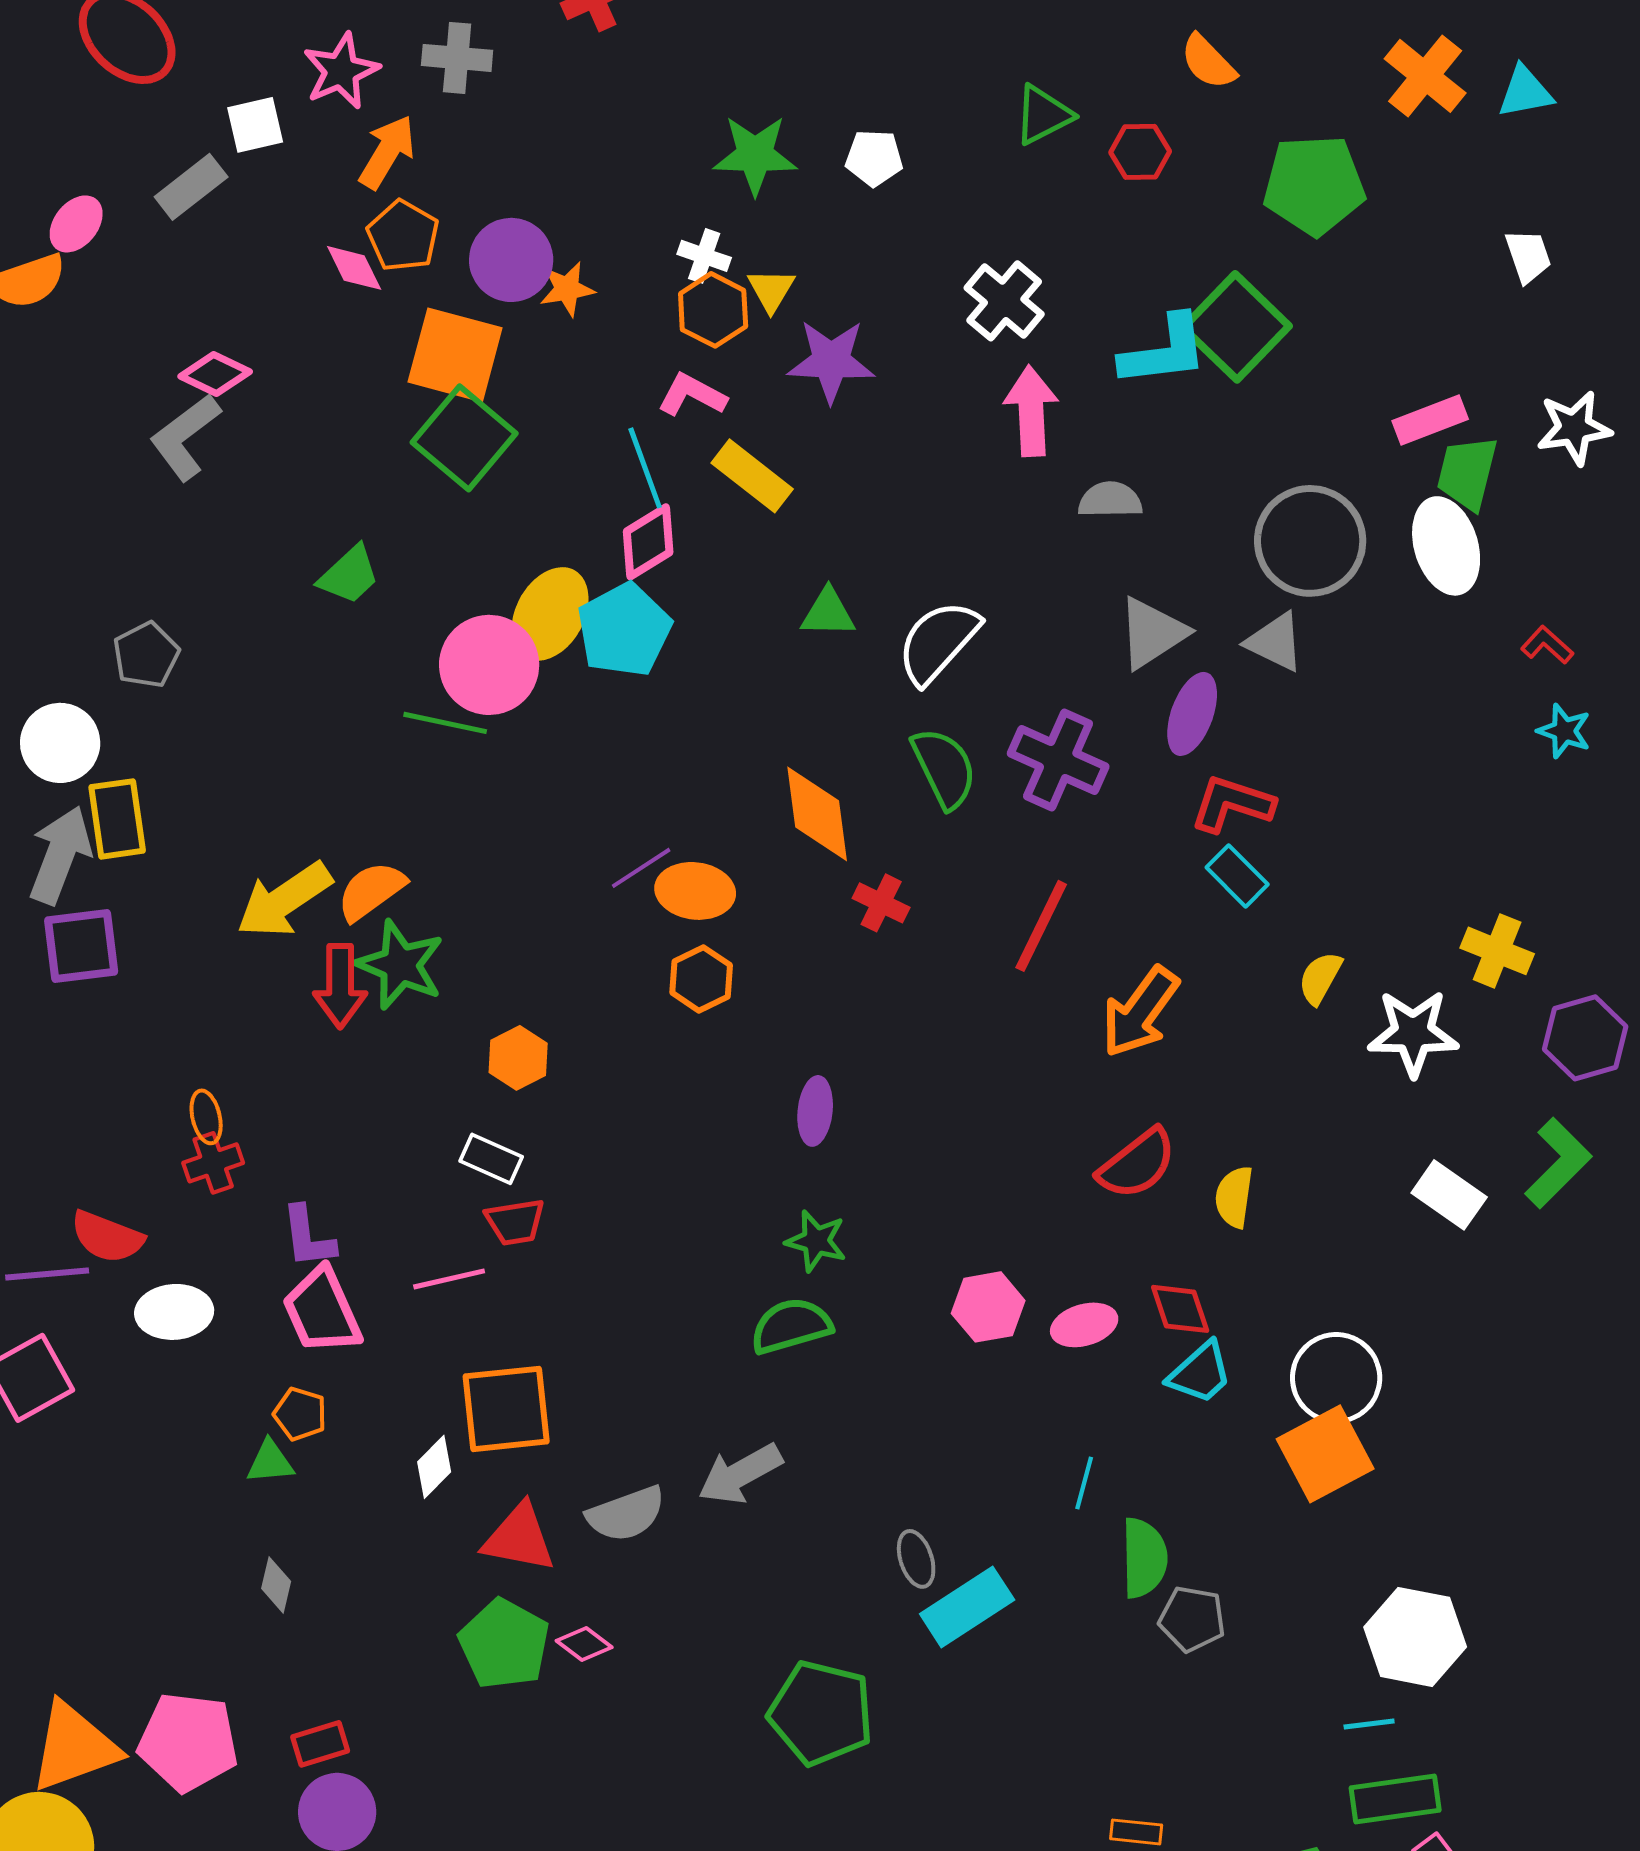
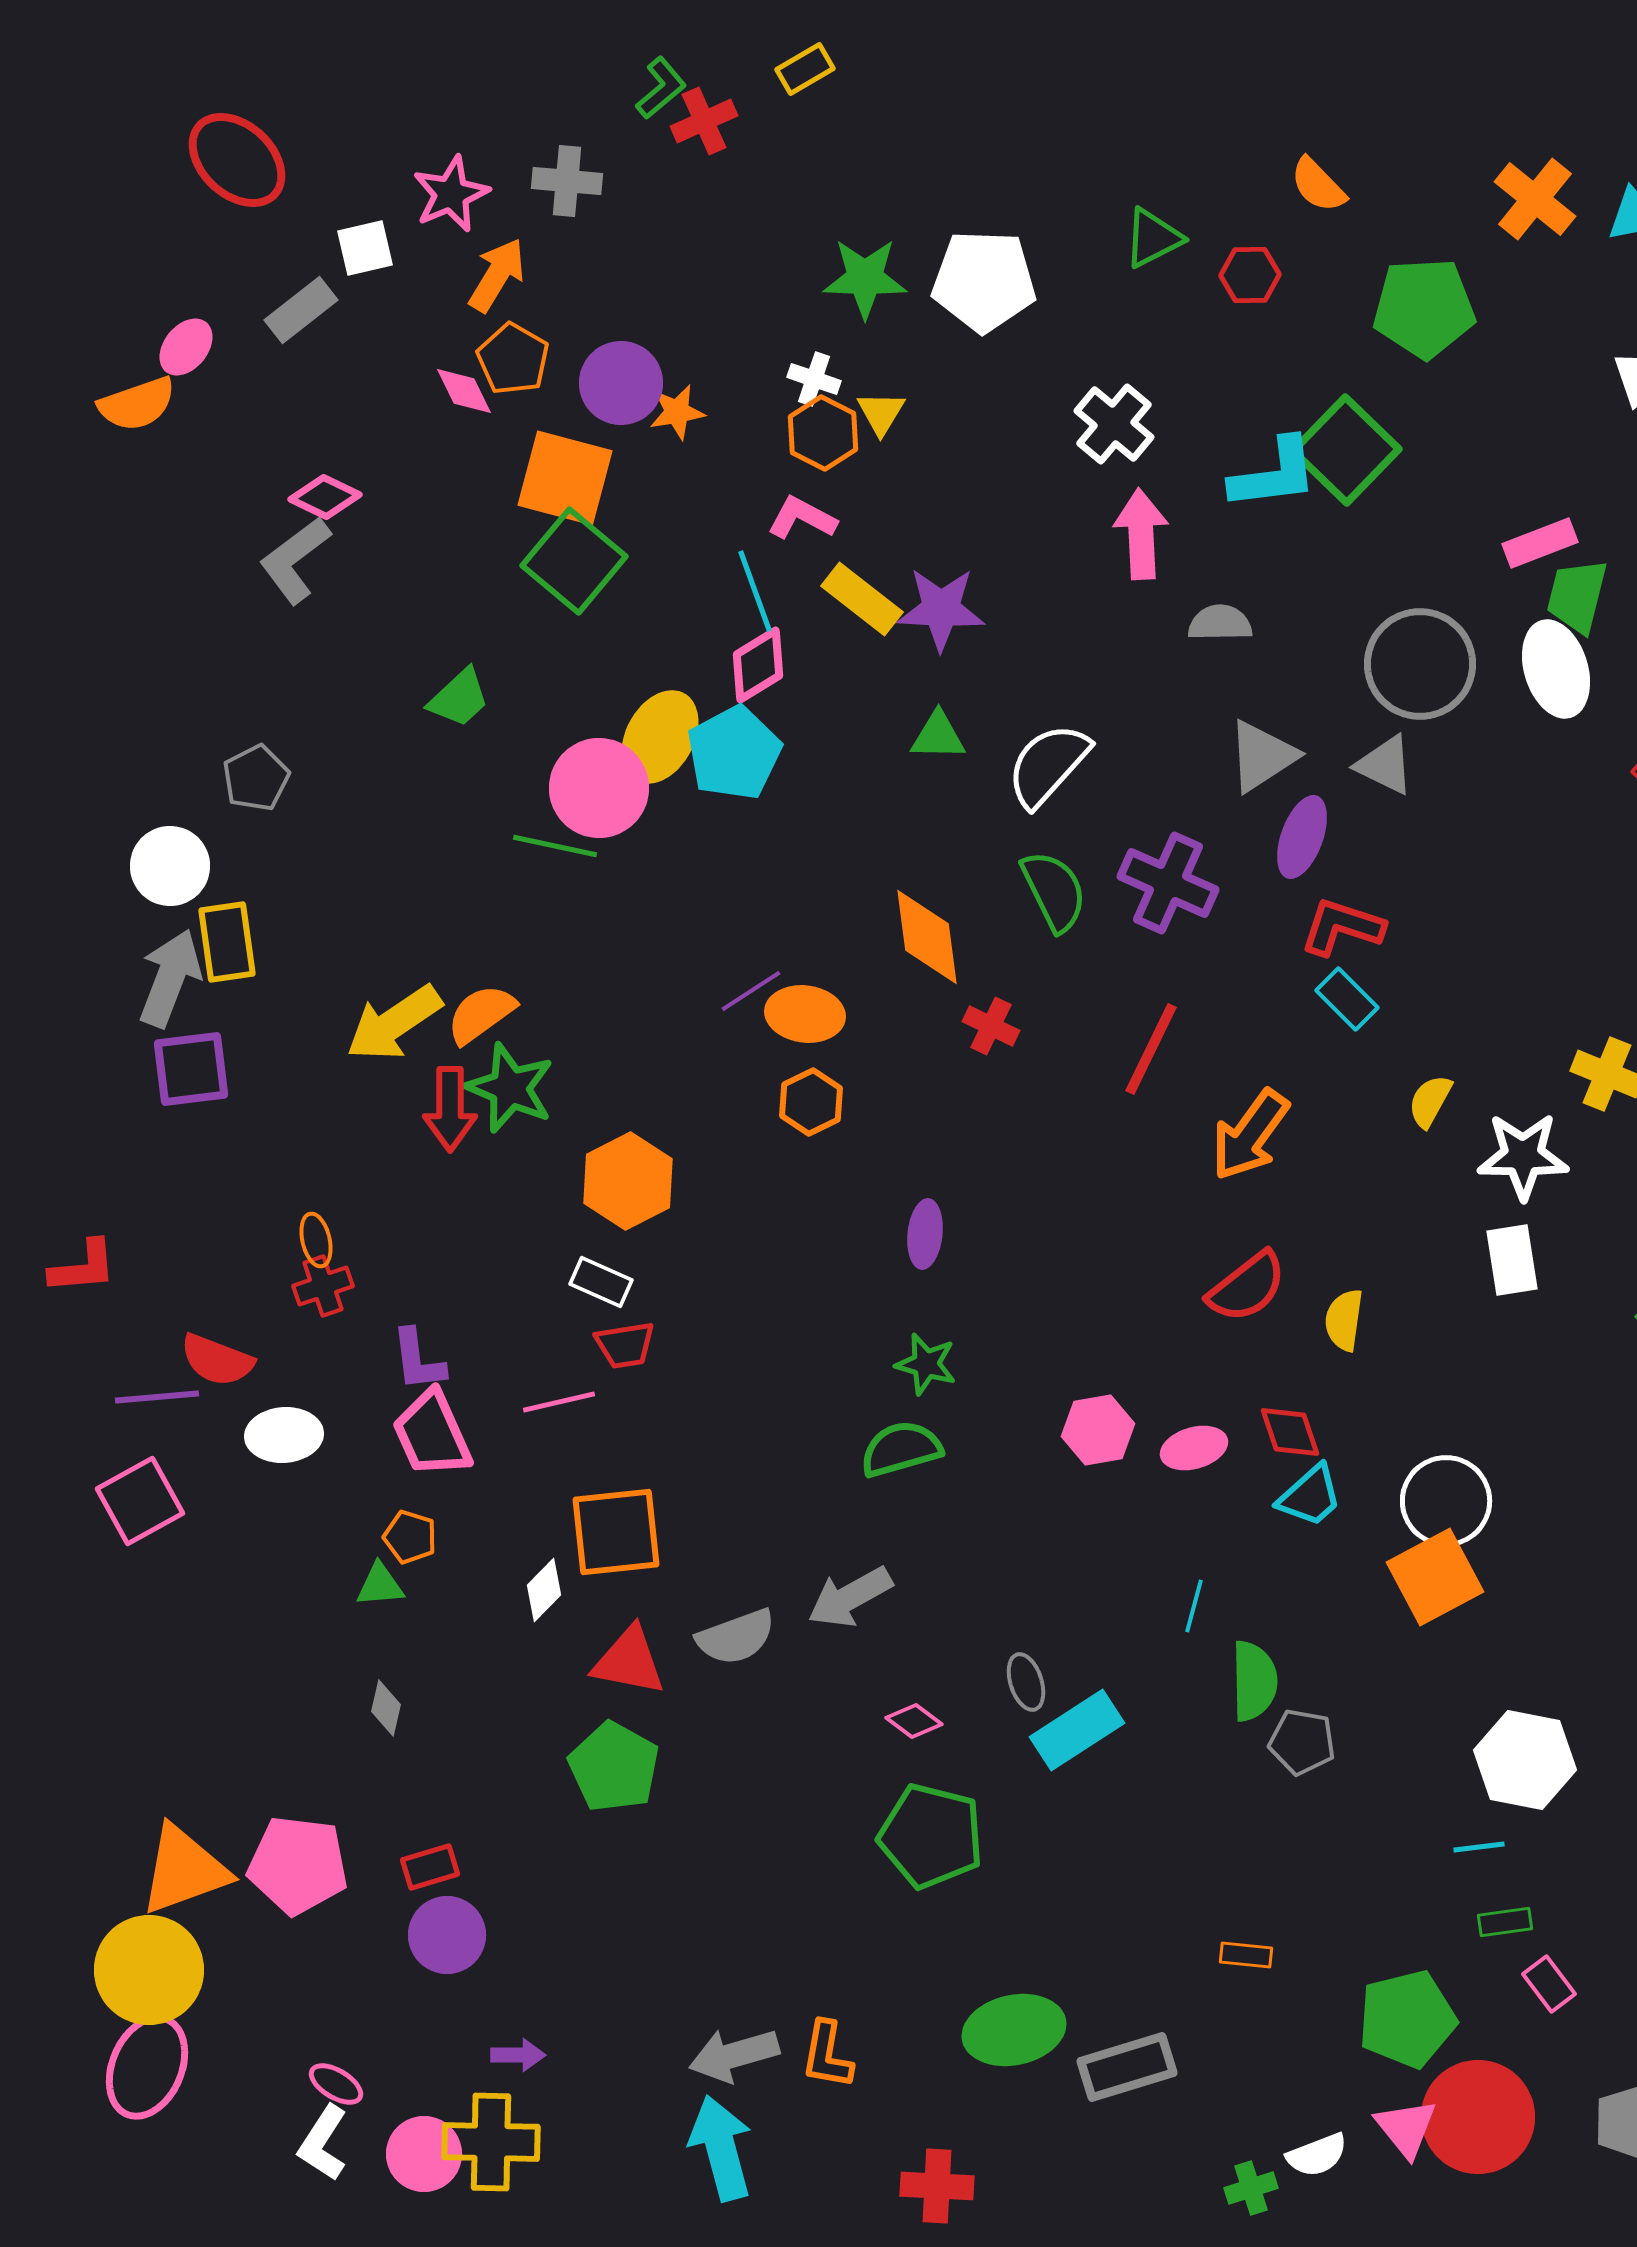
white pentagon: (874, 158) -> (984, 281), size x1.8
purple star: (831, 361) -> (941, 609), moved
orange hexagon: (518, 1058) -> (628, 1181), size x1.5
white rectangle: (1449, 1195) -> (1512, 1260), moved, turned 46
pink diamond: (584, 1644) -> (914, 1721), moved
green rectangle: (1395, 1799) -> (1505, 1922), size x0.6

